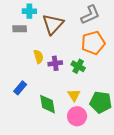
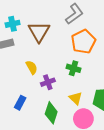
purple cross: (55, 63) -> (48, 82), moved
green diamond: (48, 104) -> (51, 113), turned 40

